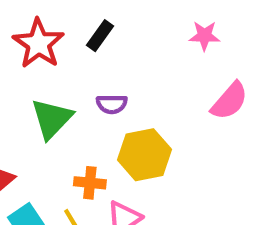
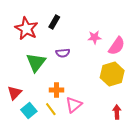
pink star: (204, 36) -> (95, 37), moved
yellow hexagon: (144, 155) -> (112, 74), moved

